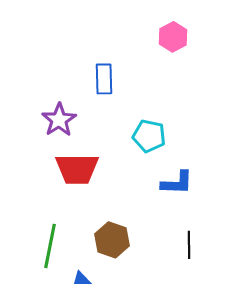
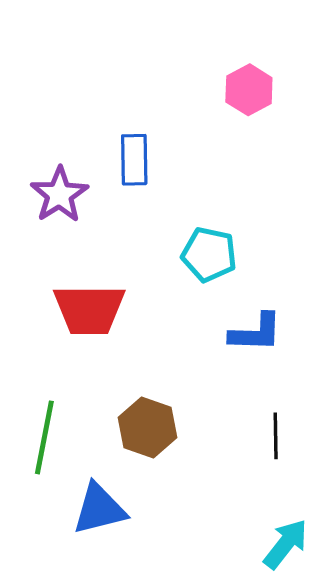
purple star: (59, 120) -> (59, 195), moved

